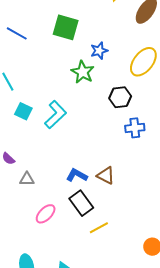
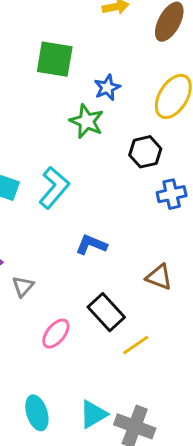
blue L-shape: (77, 175) -> (91, 245), moved
brown triangle: (106, 176) -> (159, 277), moved
gray triangle: (27, 179) -> (23, 286), turned -42

